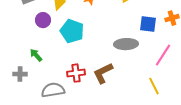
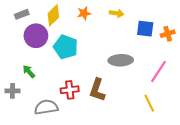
purple circle: (43, 20) -> (36, 36), size x1.5
blue square: (148, 24) -> (145, 29), moved
brown L-shape: (103, 73) -> (97, 90), turned -45

